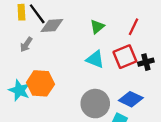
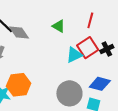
gray diamond: (52, 25) -> (19, 32), turned 70
green triangle: (97, 27) -> (59, 26), turned -40
cyan triangle: (95, 59) -> (74, 55), moved, turned -36

